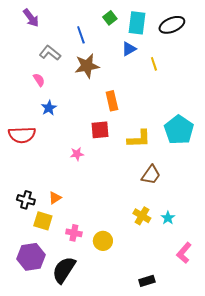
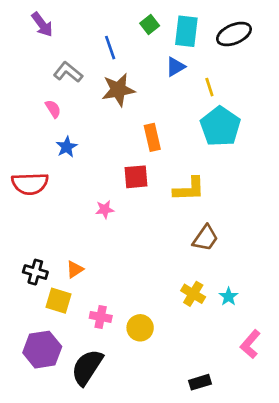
cyan pentagon: (179, 130) -> (220, 126), moved

